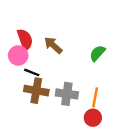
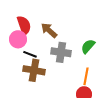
green semicircle: (97, 53) -> (88, 46), moved
gray cross: (67, 94) -> (61, 52), moved

